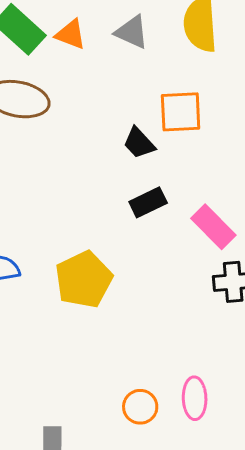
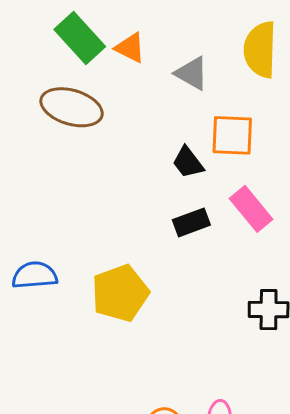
gray triangle: (132, 32) -> (192, 73), moved
pink rectangle: (213, 227) -> (251, 209), moved

